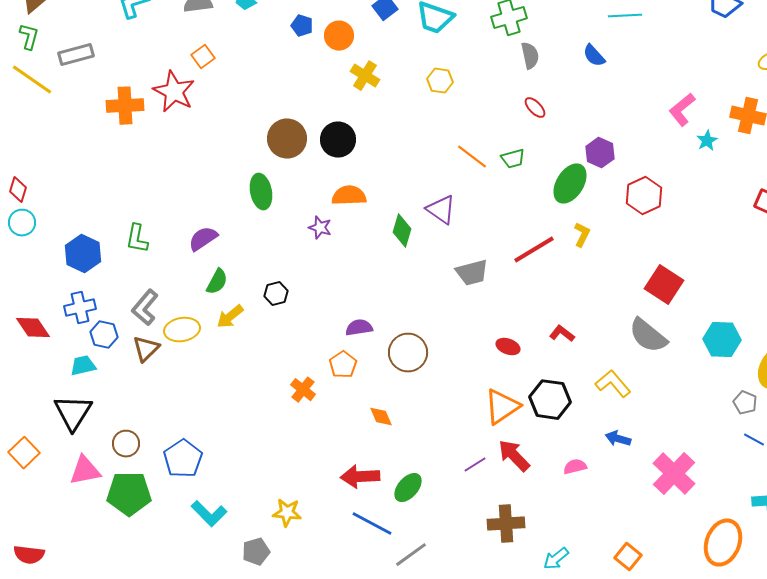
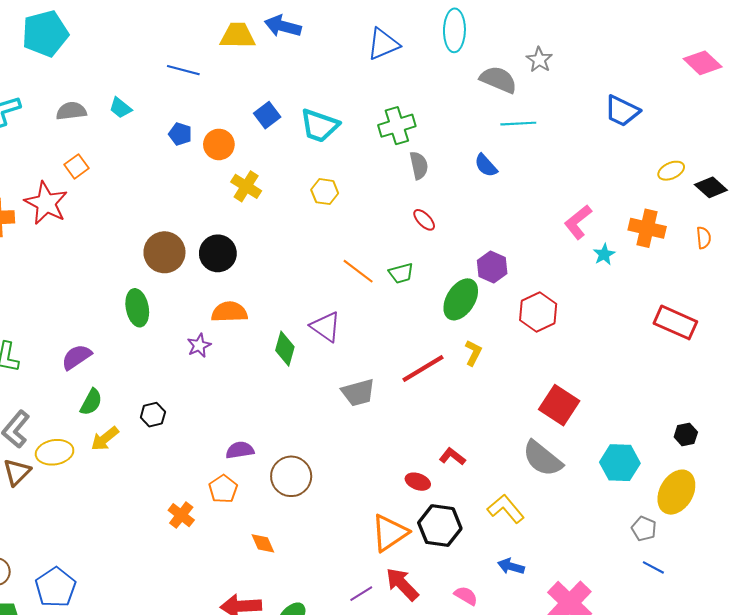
purple star: (320, 228) -> (199, 345), turned 30
red ellipse: (508, 347) -> (418, 482), moved
pink semicircle: (575, 467) -> (466, 596), turned 45

